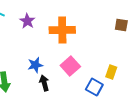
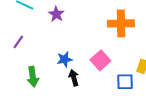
orange cross: (62, 30) -> (121, 23), moved
blue square: (94, 87) -> (125, 82), turned -30

